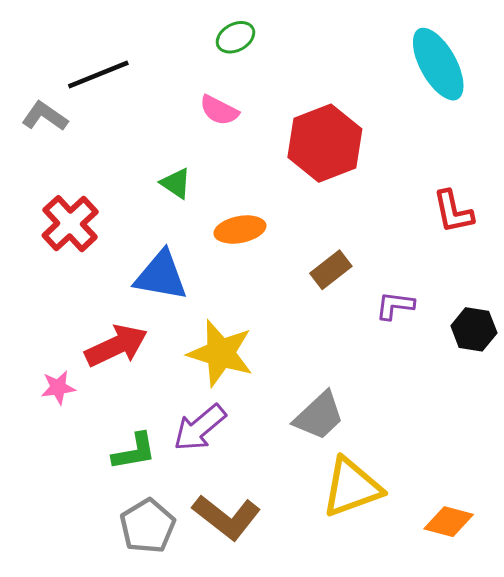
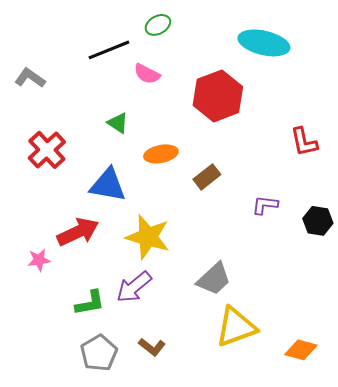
cyan ellipse: (438, 64) -> (264, 43), moved, turned -48
black line: (98, 75) -> (109, 50), moved
brown rectangle: (331, 270) -> (207, 177), moved
brown L-shape: (227, 517) -> (152, 347), size x0.6

